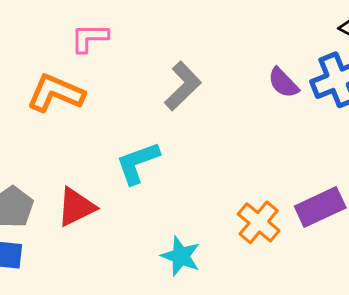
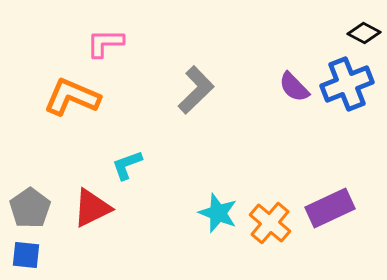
cyan L-shape: (138, 163) -> (127, 165), moved, size x0.7
cyan star: (181, 256) -> (218, 213), moved

